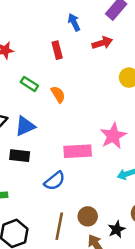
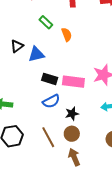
black rectangle: (20, 156) -> (50, 79), moved
brown line: (59, 226) -> (48, 137), turned -50
black star: (117, 229) -> (72, 114), moved

